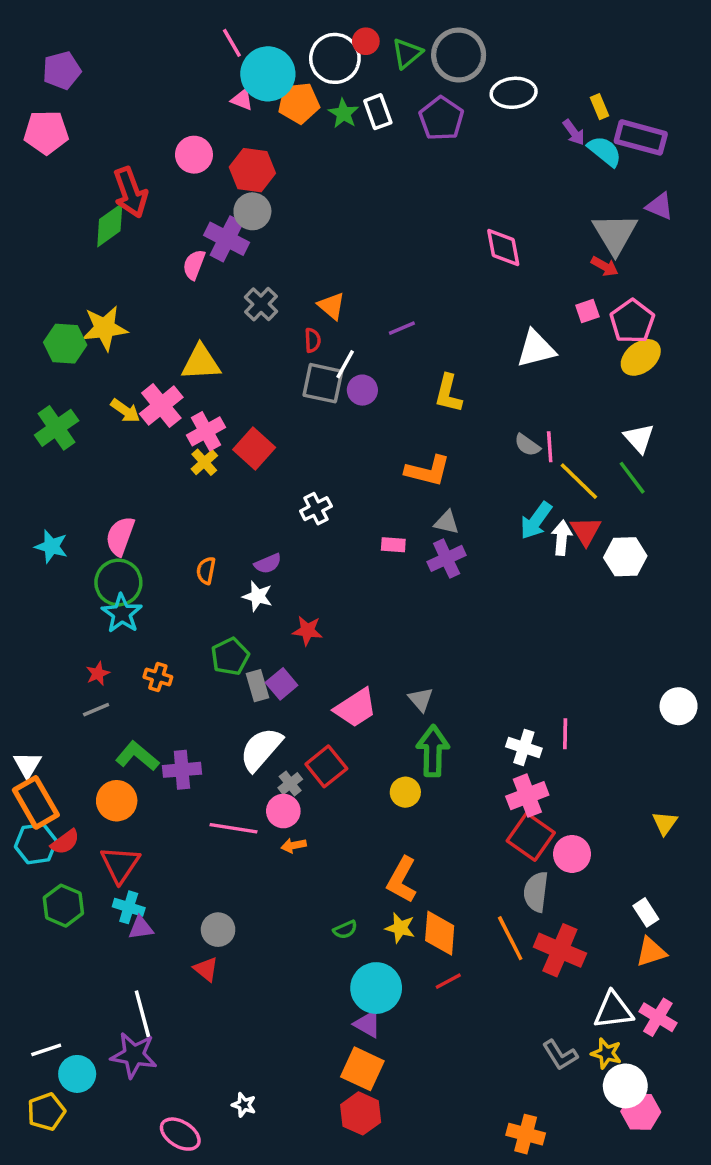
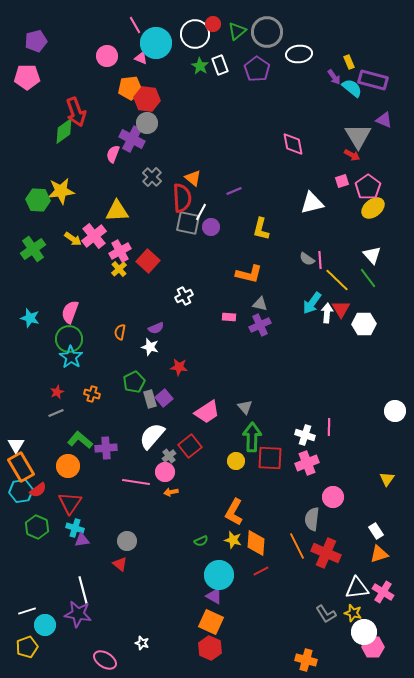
orange pentagon: (299, 103) -> (130, 88), moved
pink circle: (194, 155) -> (107, 56), moved
red semicircle: (313, 340) -> (182, 198), size x2.0
red square: (531, 837) -> (270, 458), moved, turned -32

